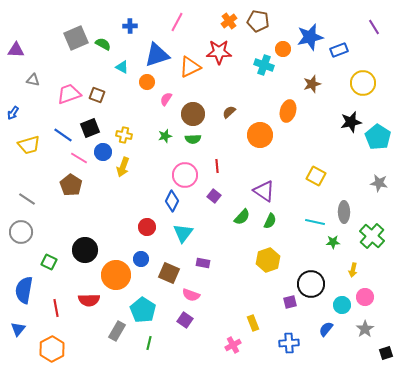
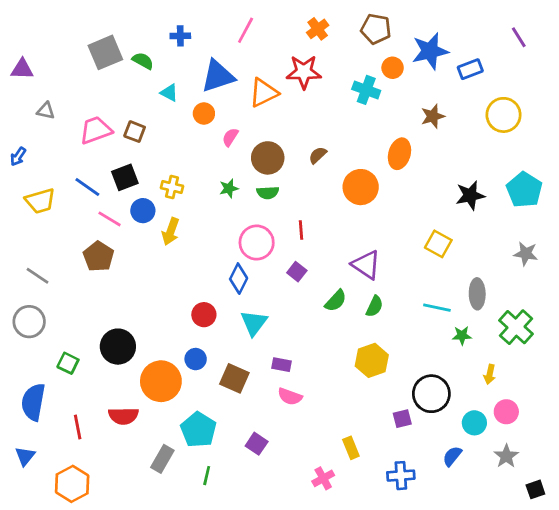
brown pentagon: (258, 21) -> (376, 29), moved
black star: (351, 122) -> (470, 195), moved
pink semicircle: (191, 295) -> (290, 396), moved

